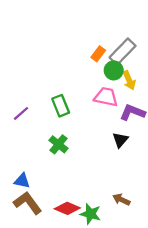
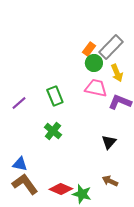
green circle: (114, 70) -> (94, 63), moved
black triangle: (120, 140) -> (109, 142), moved

